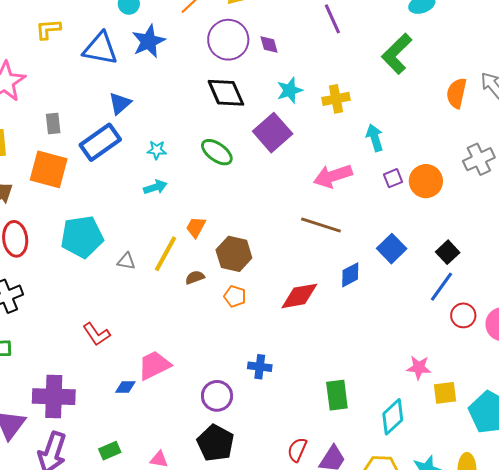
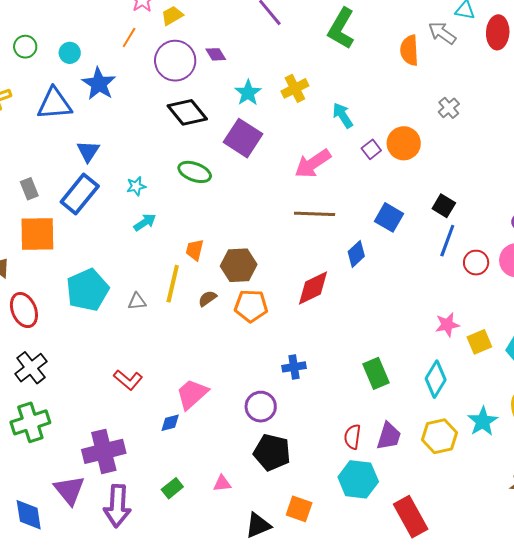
gray cross: (479, 159) -> (449, 108), size x0.7
orange pentagon: (235, 296) -> (251, 306), size x1.5

